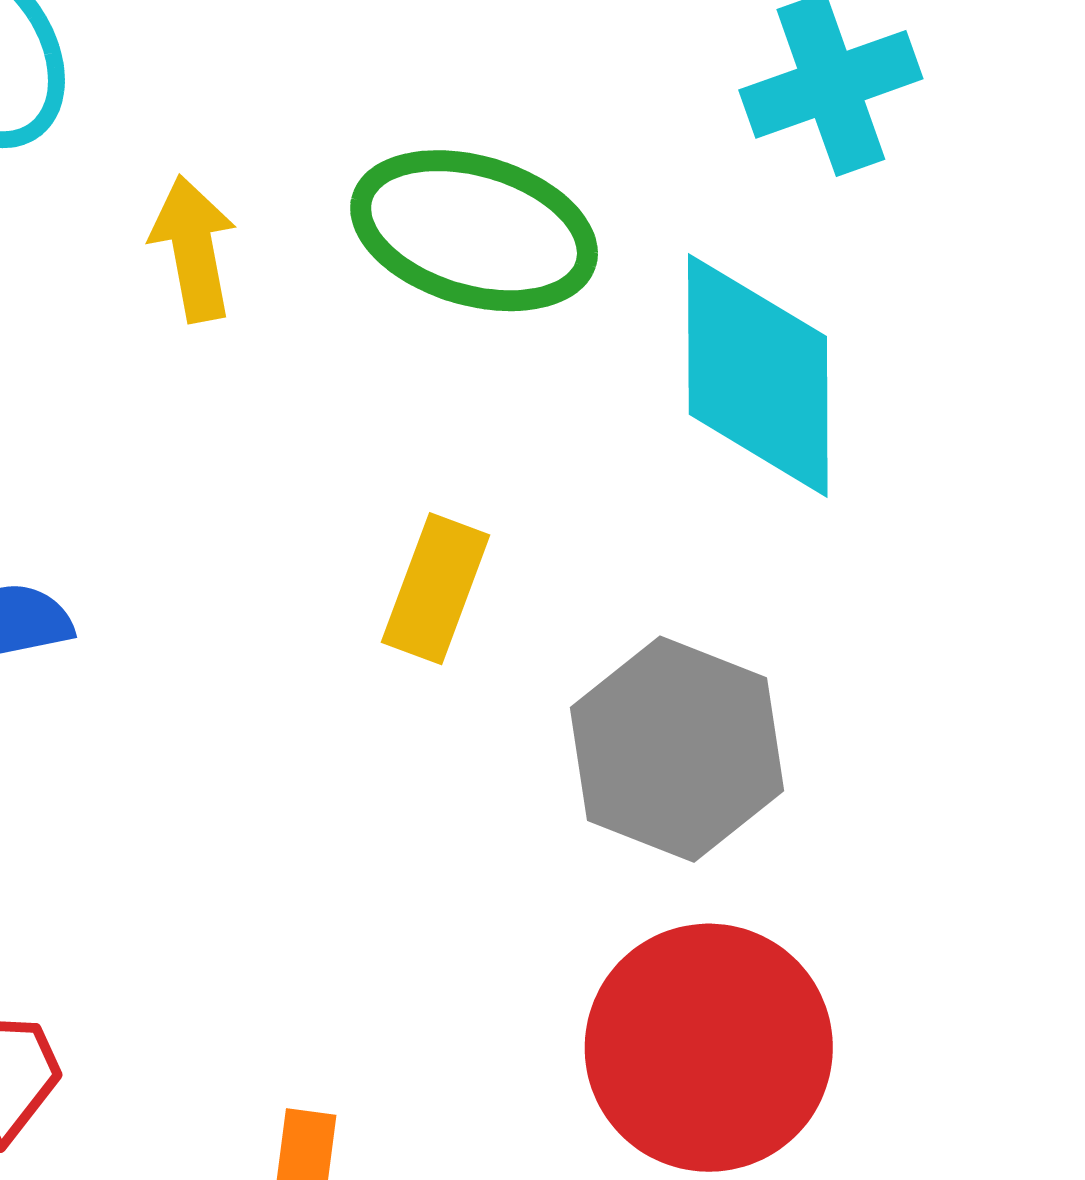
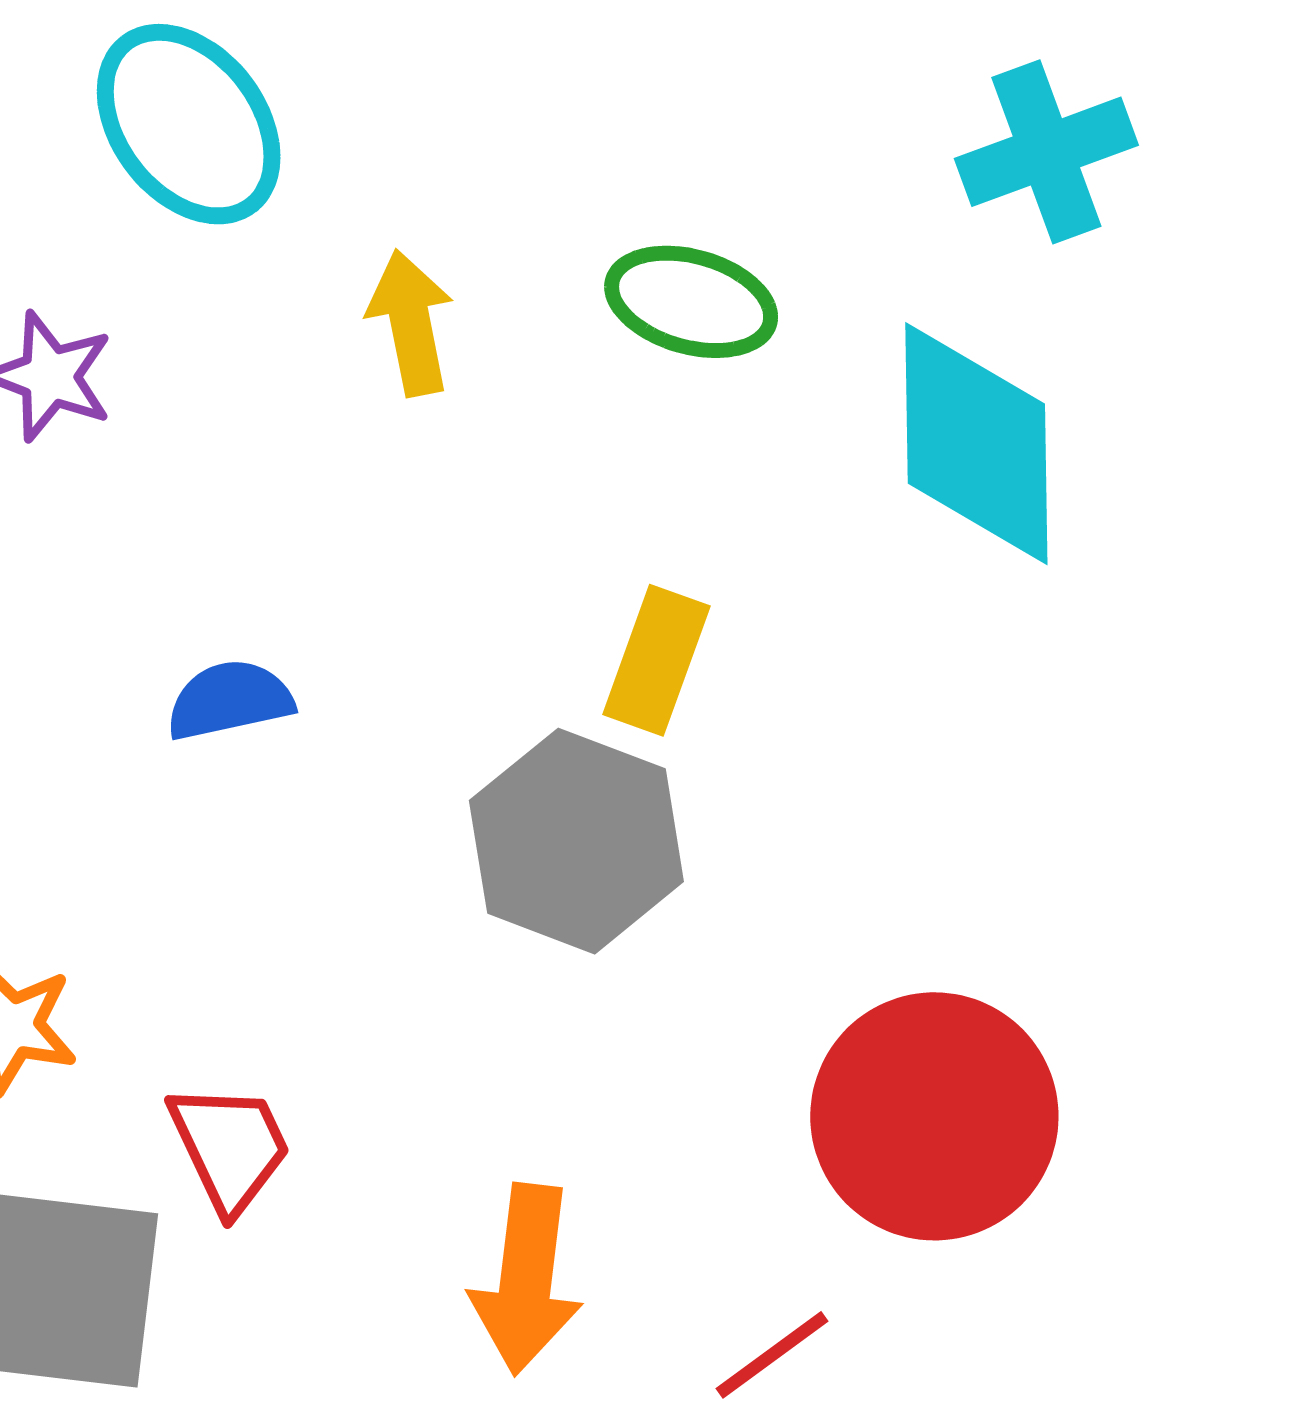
green ellipse: (474, 231) -> (691, 302), size x0.7
gray hexagon: (677, 749) -> (576, 841), moved

